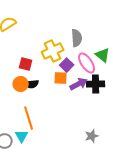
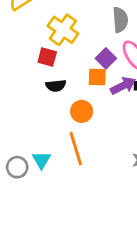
yellow cross: (53, 51) -> (63, 30), moved, turned -30
orange circle: (21, 84) -> (82, 111), moved
orange line: (29, 118) -> (76, 149), moved

